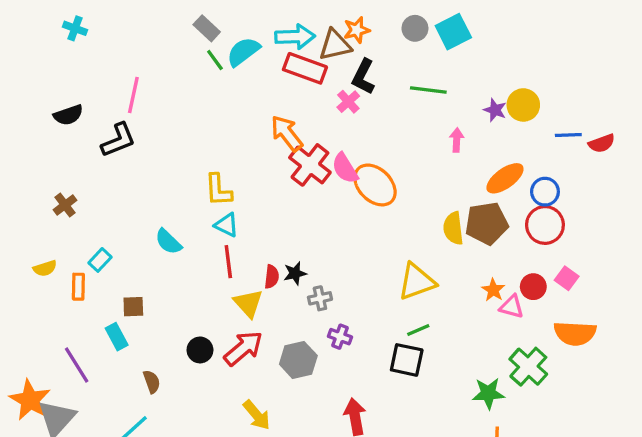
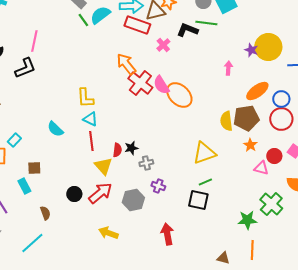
black L-shape: (363, 77) -> (187, 30), moved, turned 85
green line: (428, 90) -> (206, 23), moved
yellow circle: (523, 105) -> (268, 47), size x1.4
orange star: (493, 290) -> (250, 145), moved
yellow arrow: (257, 415) -> (108, 233), turned 150

